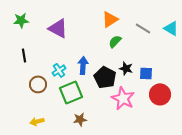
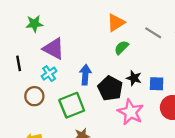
green star: (21, 20) -> (34, 24), moved
purple triangle: (58, 28) -> (54, 49), moved
cyan cross: (59, 70) -> (49, 74), moved

